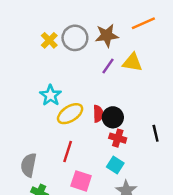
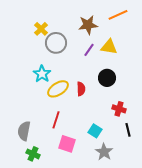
gray circle: (75, 38) -> (56, 43), moved
black circle: (113, 117) -> (107, 78), moved
black line: (156, 133) -> (128, 130), moved
red cross: (118, 138) -> (119, 109), moved

